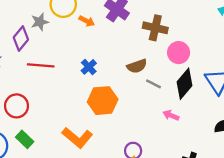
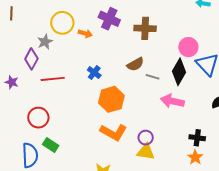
pink circle: (179, 53) -> (188, 47), moved
pink arrow: (171, 115) -> (172, 101), size x1.6
orange L-shape: (77, 138) -> (113, 132), moved

